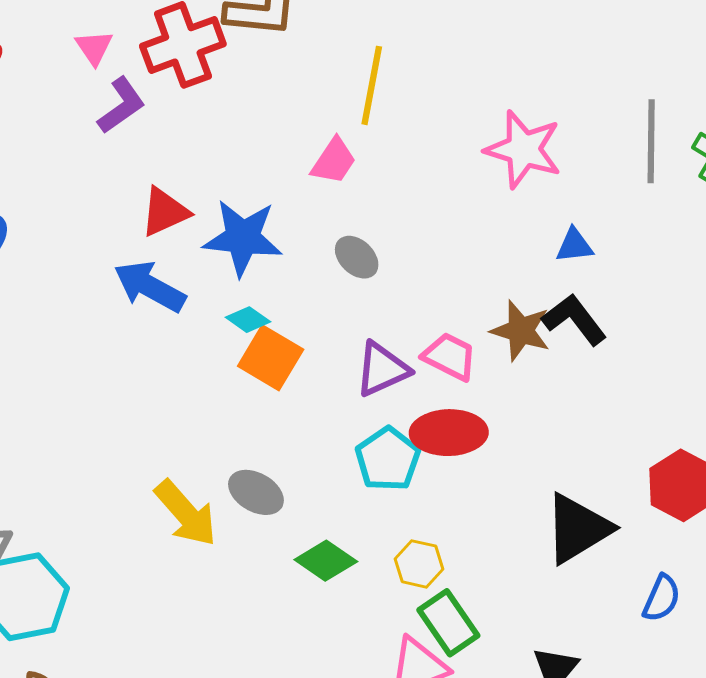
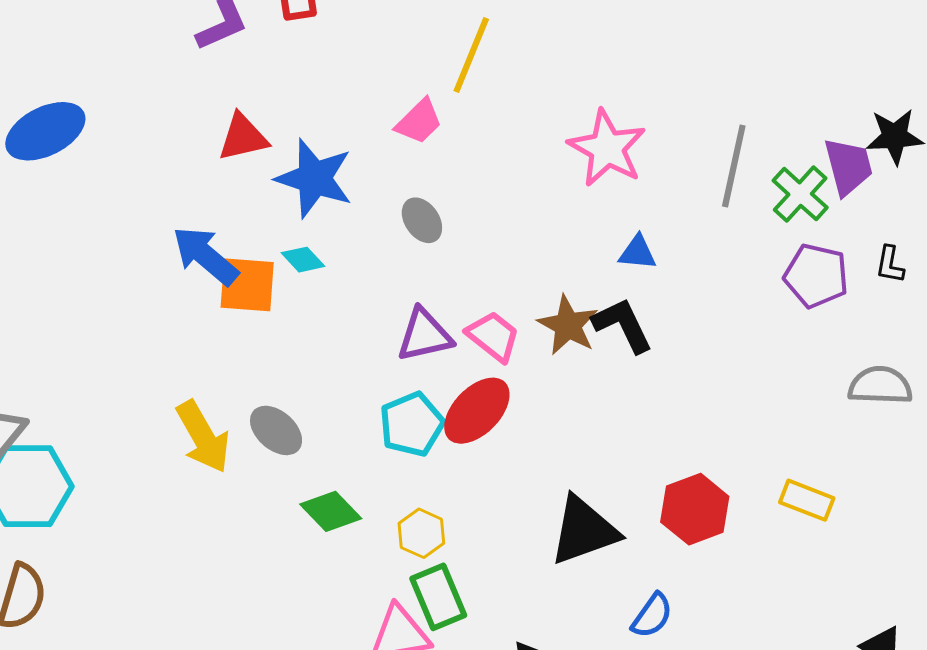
blue arrow: (150, 286) -> (205, 256), moved
orange square: (271, 358) -> (247, 285), moved, turned -38
red ellipse: (449, 433) -> (477, 411), turned -56

